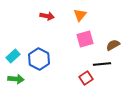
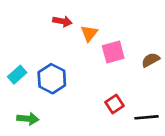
orange triangle: (80, 15) -> (89, 33), moved
black line: (102, 64) -> (147, 117), moved
green arrow: (16, 79) -> (28, 119), moved

